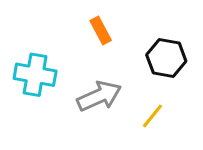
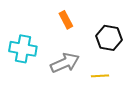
yellow line: (153, 116) -> (100, 76), turned 48

